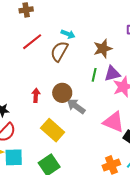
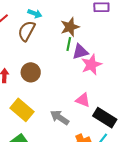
green line: (94, 75) -> (69, 44), moved
gray arrow: (76, 106) -> (60, 118), moved
pink triangle: (114, 122) -> (83, 100), size x0.7

